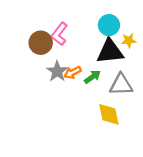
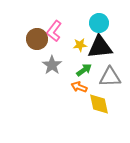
yellow star: (129, 41) -> (80, 45), moved
orange arrow: (73, 72) -> (79, 87), moved, turned 49

